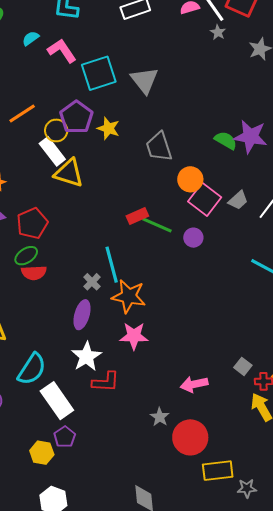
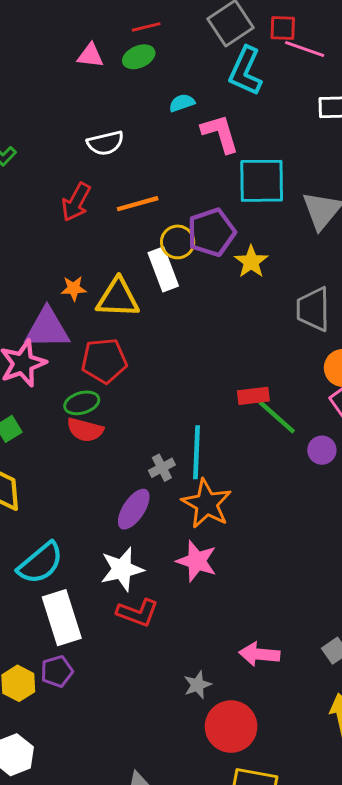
yellow triangle: (69, 173) -> (118, 298), moved, turned -32

